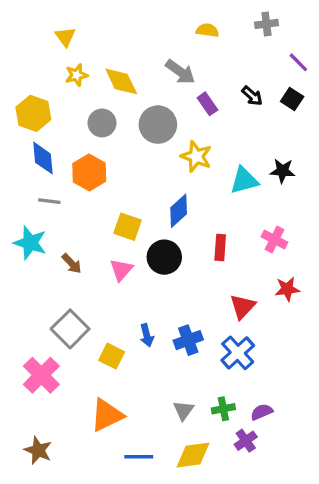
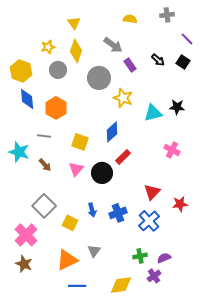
yellow triangle: (65, 37) -> (74, 23), moved
yellow diamond: (121, 81) -> (76, 51), turned 45
gray circle: (102, 123) -> (58, 70), moved
gray line: (49, 201) -> (44, 136), moved
red rectangle: (220, 247) -> (123, 157), moved, turned 42
black circle: (164, 257) -> (102, 173), moved
red star: (287, 289) -> (180, 204), moved
gray triangle: (183, 410) -> (94, 251), moved
brown star: (38, 450) -> (24, 264), moved
blue line: (139, 457) -> (77, 286), moved

